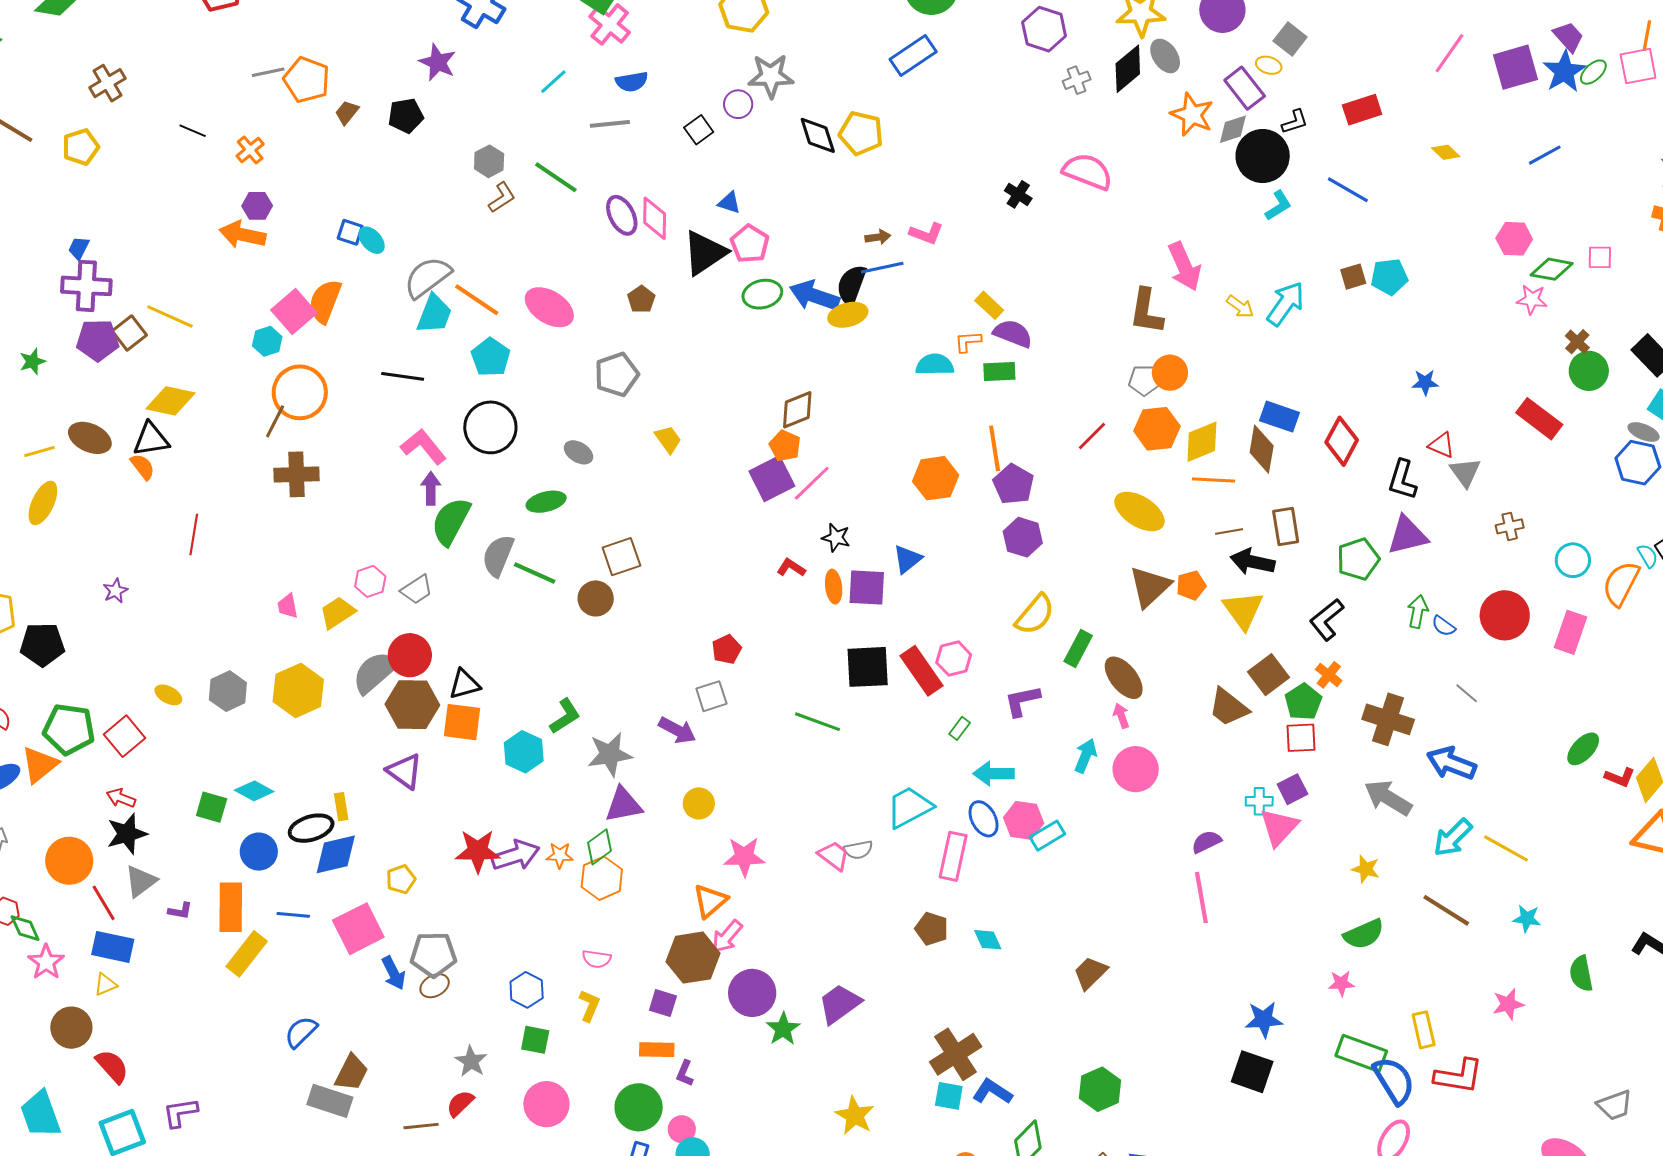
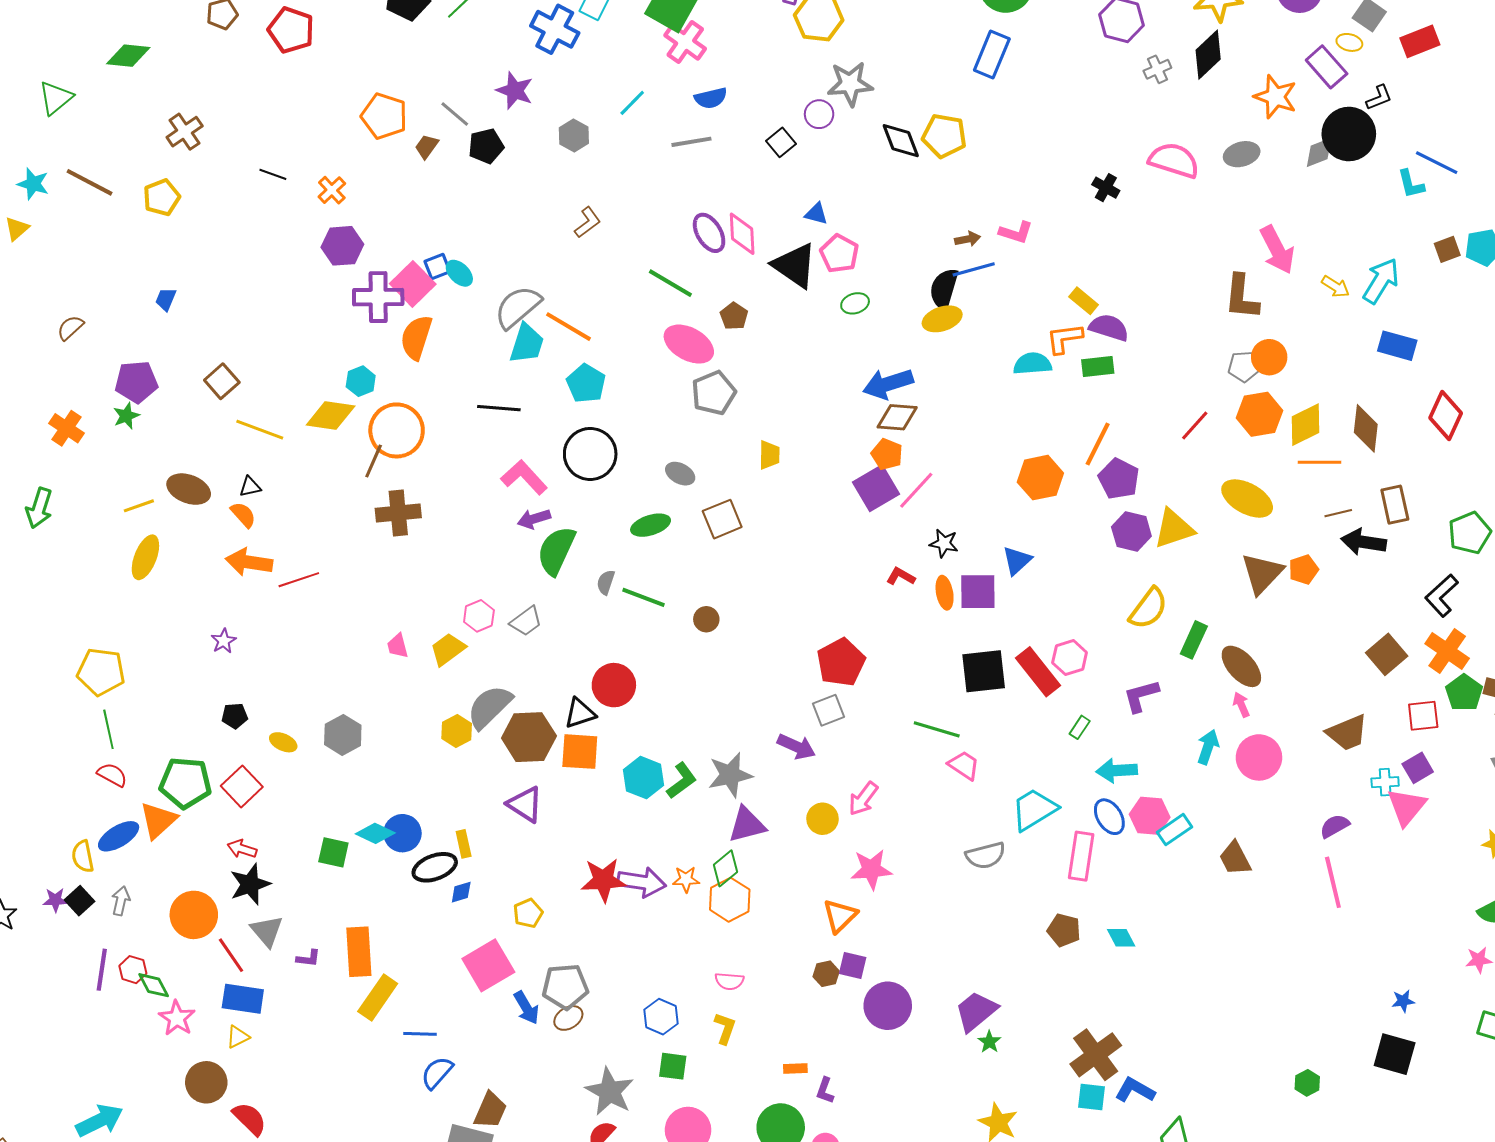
blue rectangle: (913, 56) -> (992, 55), turned -30
gray ellipse: (1165, 56) -> (1242, 154), moved, turned -68
gray line: (268, 72) -> (455, 114), moved, turned 56
red rectangle: (1362, 110) -> (1420, 41), moved
gray diamond: (1233, 129) -> (1319, 152), moved
gray hexagon: (489, 161) -> (574, 135), moved
green line: (556, 177) -> (670, 283), moved
purple hexagon: (257, 206) -> (342, 246), size x1.4
cyan L-shape: (1278, 206) -> (1411, 184), moved, turned 112
blue square: (350, 232) -> (437, 267), turned -36
orange arrow: (243, 235) -> (249, 562), moved
black triangle: (705, 253) -> (795, 265), turned -48
purple cross: (86, 286) -> (378, 297), moved
green ellipse: (762, 294) -> (855, 303), size x0.7
blue arrow: (814, 296) -> (888, 384), moved, turned -33
pink ellipse: (549, 307) -> (689, 344), moved
pink square: (294, 312) -> (413, 284), moved
yellow line: (170, 317) -> (260, 430), moved
purple pentagon: (98, 340) -> (136, 382), moved
orange L-shape: (968, 342) -> (1064, 338), size x1.4
yellow diamond: (170, 401) -> (331, 416), moved
brown diamond: (797, 410) -> (897, 417), turned 30
blue rectangle: (1279, 417) -> (1397, 346), moved
black triangle: (151, 439) -> (250, 487), size x0.6
yellow trapezoid: (668, 439) -> (769, 455), turned 40
orange line: (995, 448) -> (1098, 444), turned 39
purple arrow: (431, 488) -> (534, 519), turned -104
red line: (194, 535) -> (299, 580), turned 66
gray semicircle: (498, 556) -> (606, 582), size x0.6
brown square: (621, 557) -> (722, 519), moved
brown circle: (596, 598) -> (706, 619), size x0.7
yellow triangle: (1243, 610) -> (1174, 529), moved, turned 51
black pentagon: (42, 644) -> (235, 716), moved, size x0.6
red pentagon: (727, 649) -> (841, 662), size x1.6
red circle: (410, 655) -> (614, 685), moved
orange cross: (1329, 675) -> (1447, 651), size x1.6
yellow hexagon: (298, 690) -> (457, 731), moved, size x0.6
green pentagon: (1303, 702) -> (1464, 693), moved
brown trapezoid: (1228, 707) -> (1347, 733), moved, turned -57
green L-shape: (565, 716) -> (682, 781), moved
gray semicircle: (858, 850) -> (986, 855), size x1.4
blue circle: (259, 852) -> (402, 833), moved
blue diamond: (336, 854) -> (461, 892), size x0.5
purple arrow: (515, 855) -> (642, 882), turned 30
pink trapezoid: (834, 856) -> (964, 765), moved
gray triangle: (141, 881) -> (267, 931), turned -30
blue line: (293, 915) -> (420, 1034), moved
pink arrow: (727, 937) -> (863, 799), moved
brown hexagon: (693, 958) -> (826, 974), size x0.5
brown trapezoid: (1090, 973) -> (1235, 858), moved, turned -69
purple square: (663, 1003) -> (853, 966), moved
blue star: (1264, 1020) -> (1403, 1001), size x0.6
green star: (783, 1029) -> (989, 1042), moved, size x0.7
orange rectangle: (657, 1050) -> (795, 1069), size x0.7
gray star: (471, 1061) -> (610, 1092), size x1.5
green hexagon: (1100, 1089) -> (1307, 1083), moved, size x0.6

